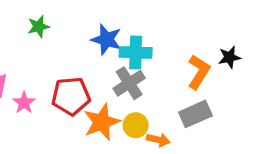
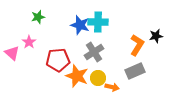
cyan cross: (136, 52) -> (98, 22), moved
pink star: (24, 103) -> (29, 42), moved
orange star: (102, 122) -> (77, 76), turned -30

